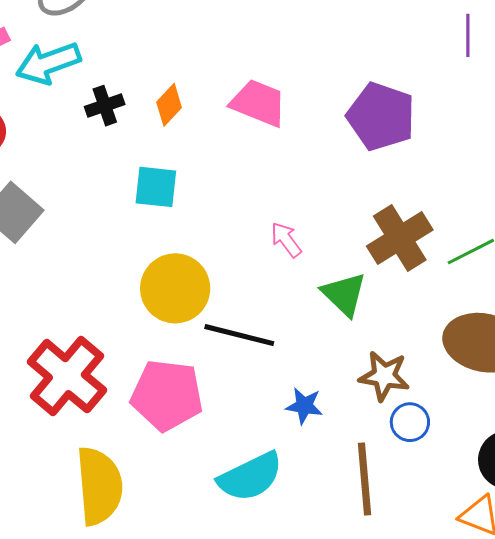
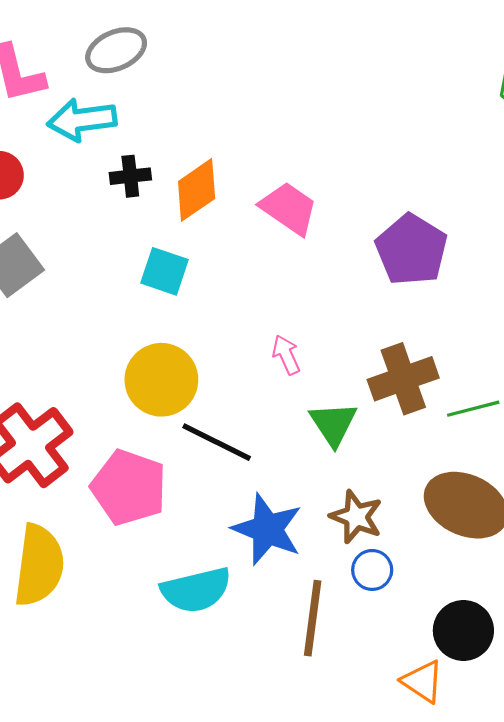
orange diamond: (169, 105) -> (197, 190), size x1.5
blue star: (304, 406) -> (267, 529), size x1.8

